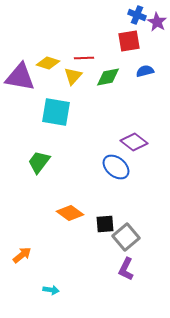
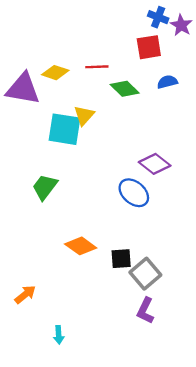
yellow triangle: (73, 76) -> (84, 115), moved
green diamond: (108, 77) -> (125, 89), turned 55
cyan arrow: (51, 290) -> (59, 335), turned 77

